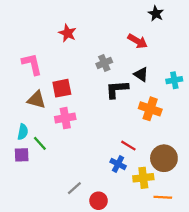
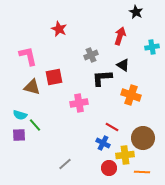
red arrow: (138, 41) -> (120, 36), turned -102
cyan cross: (174, 80) -> (152, 47), moved
pink cross: (65, 118) -> (79, 103), moved
cyan semicircle: (23, 132) -> (20, 115), turned 96
red circle: (99, 201) -> (109, 168), moved

